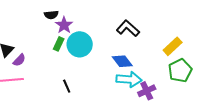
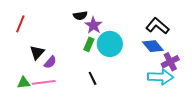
blue diamond: (122, 61) -> (153, 46), moved
black line: (67, 86) -> (93, 78), moved
purple cross: (147, 91) -> (170, 62), moved

